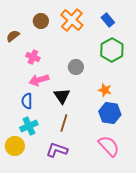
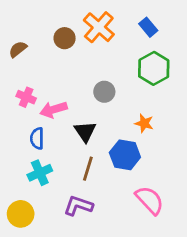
brown circle: (41, 21) -> (65, 38), moved
pink cross: (33, 57) -> (26, 97), moved
blue hexagon: (110, 113) -> (125, 155), moved
yellow circle: (15, 146) -> (21, 214), moved

